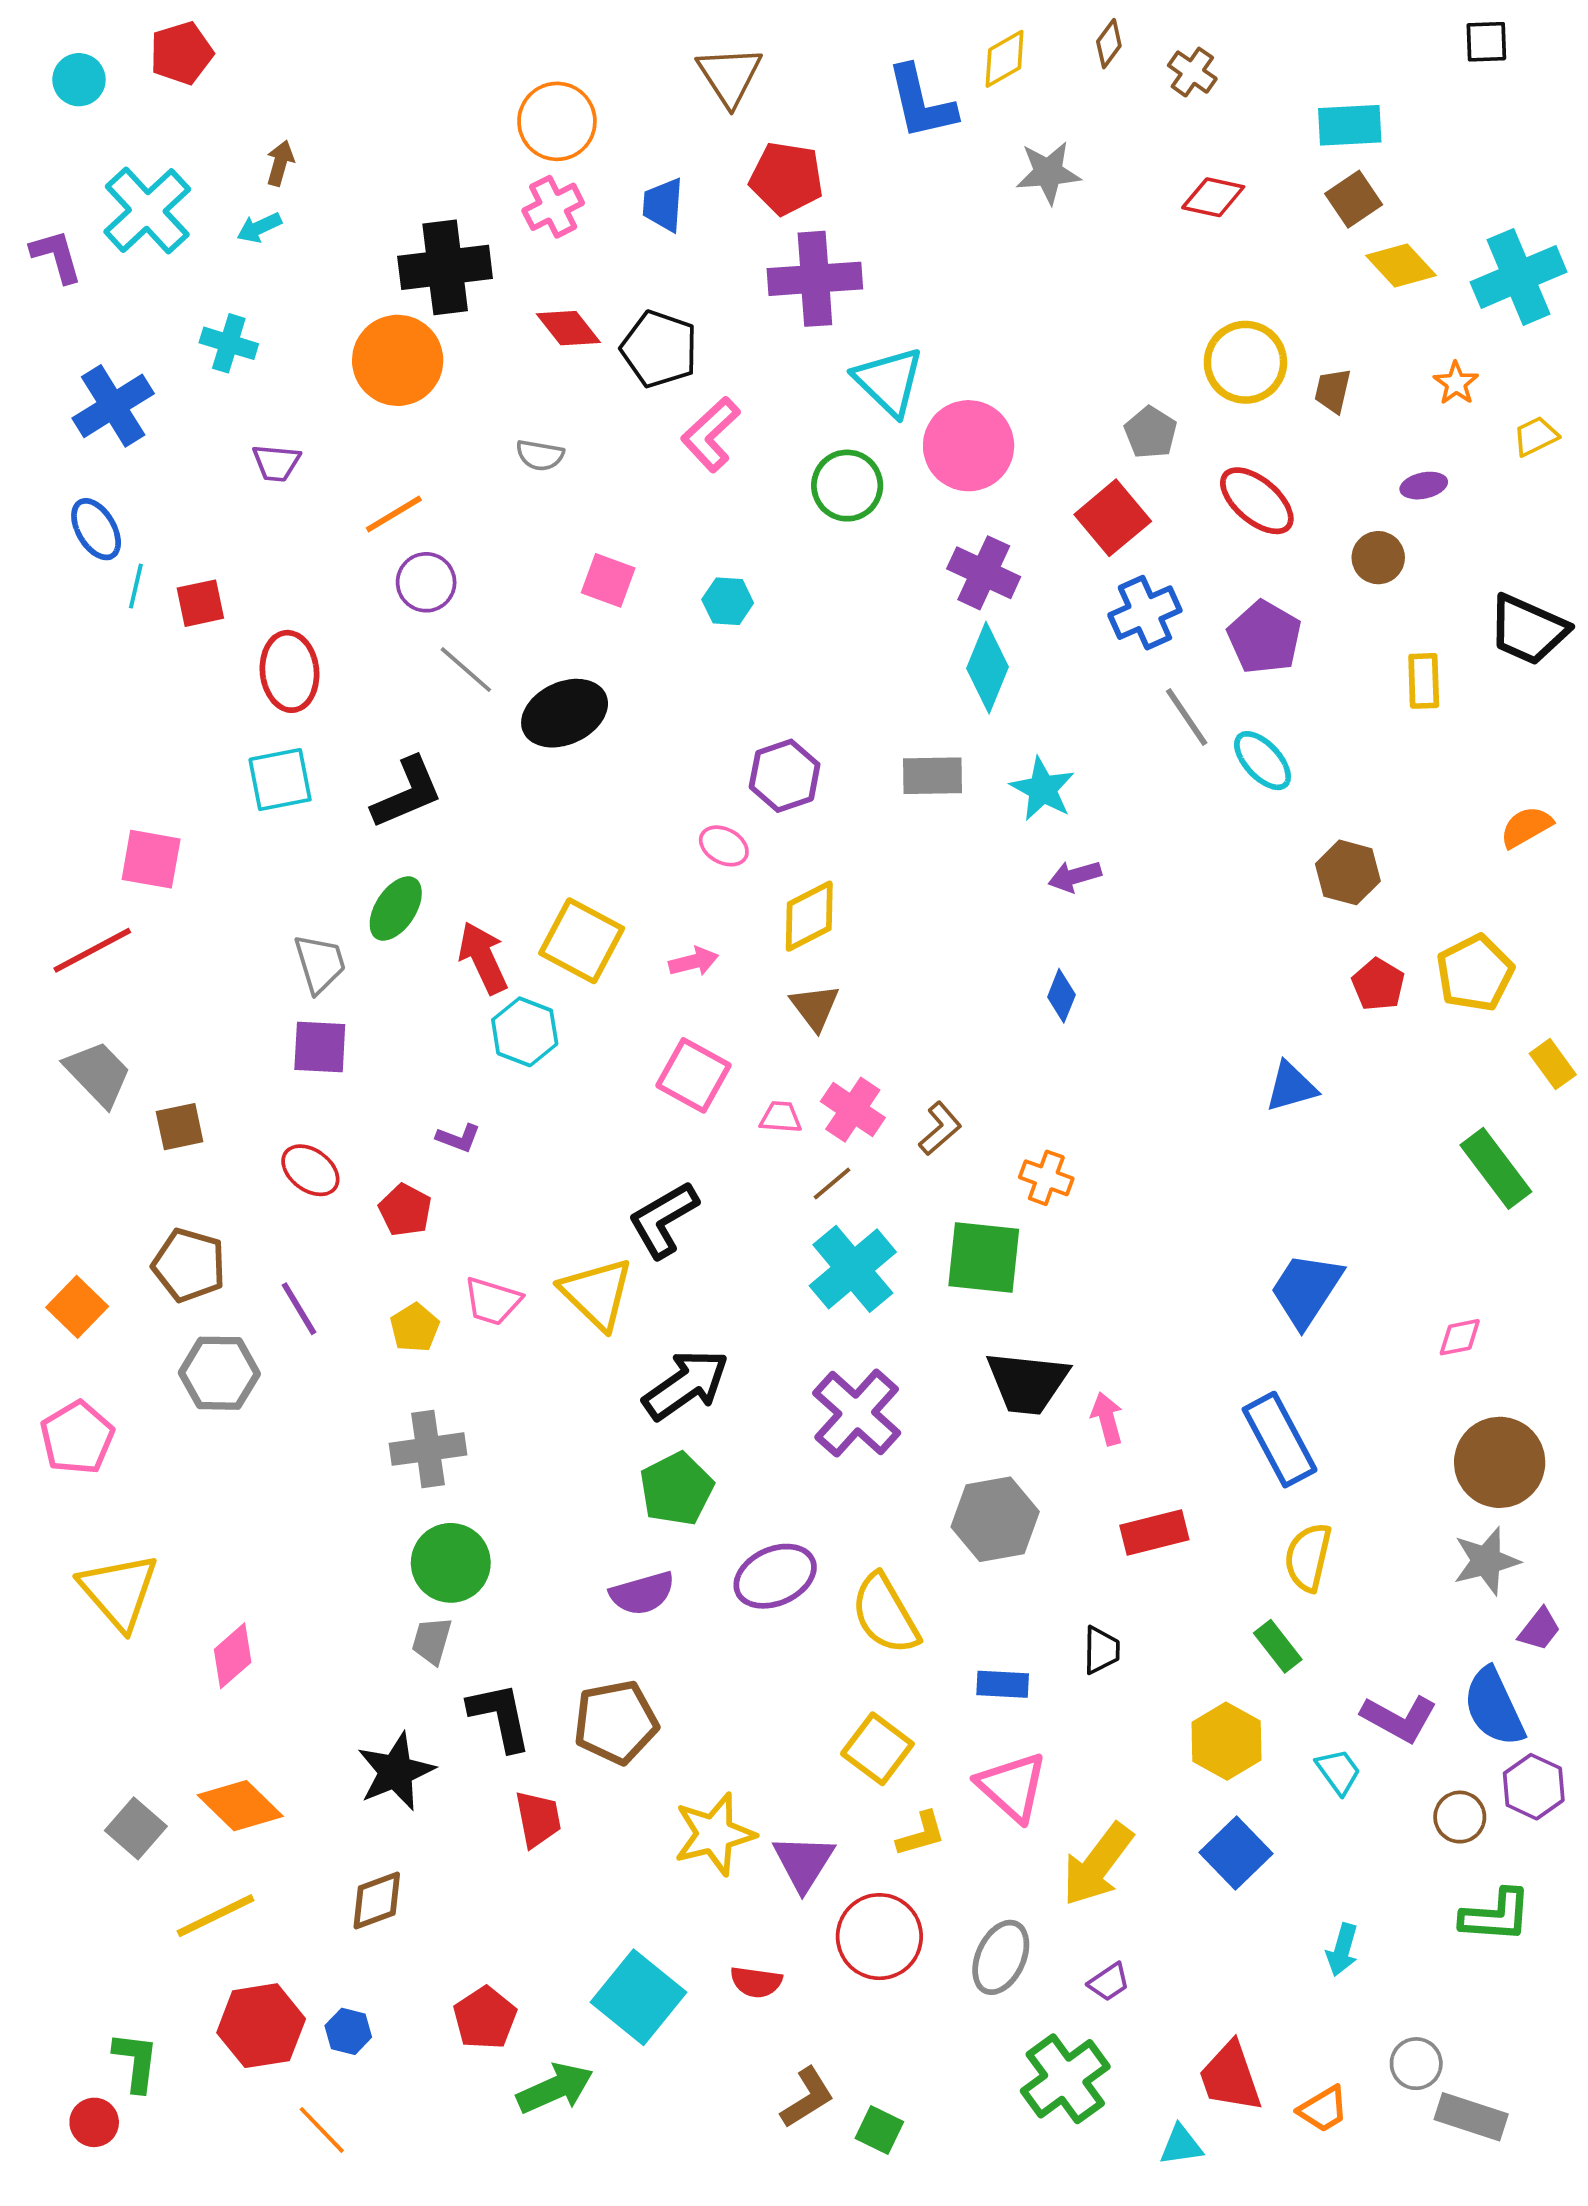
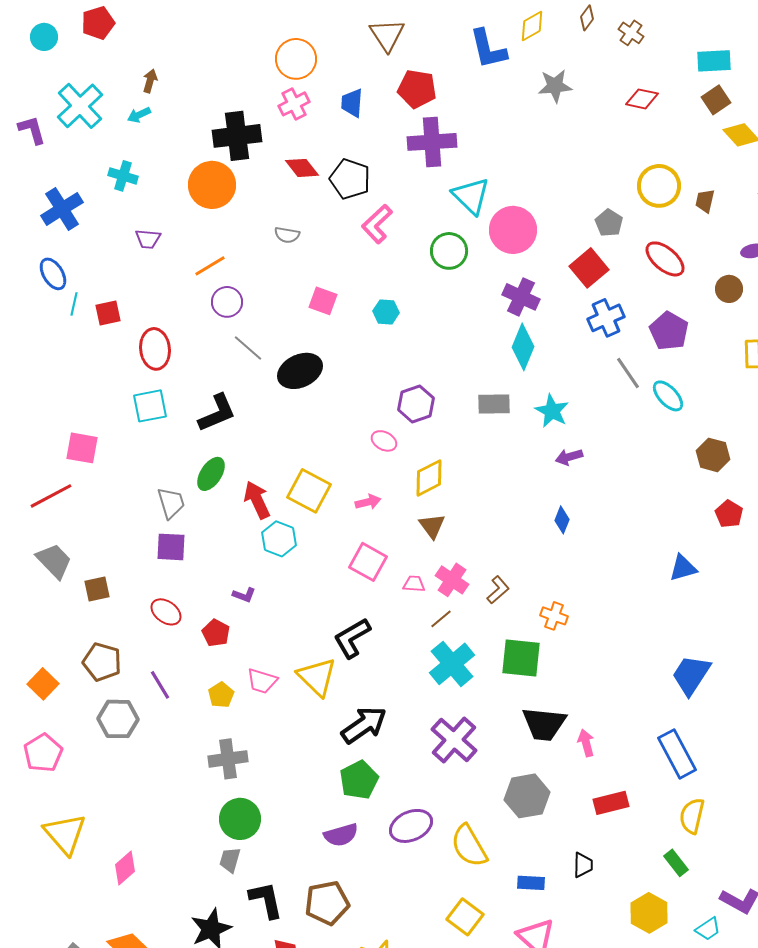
cyan trapezoid: (1338, 1772) -> (708, 929), turned 92

